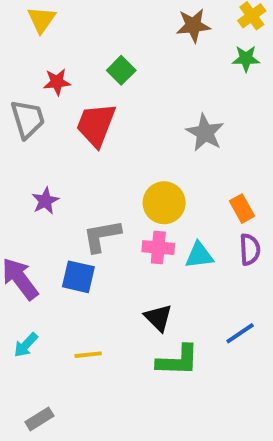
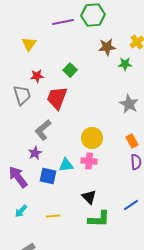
green star: (246, 59) -> (125, 64), moved
gray star: (205, 133) -> (129, 104), moved
purple star: (45, 201) -> (35, 153), moved
gray L-shape: (102, 236) -> (43, 130), moved, turned -30
cyan triangle: (199, 255) -> (66, 165), moved

